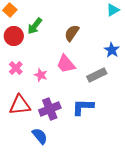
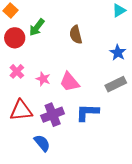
brown semicircle: (72, 33) -> (76, 35), turned -48
pink trapezoid: (66, 64) -> (69, 82), moved
gray rectangle: (97, 75) -> (116, 84), moved

